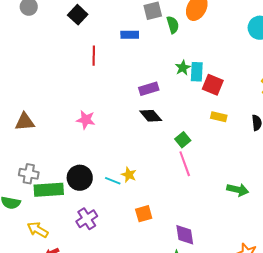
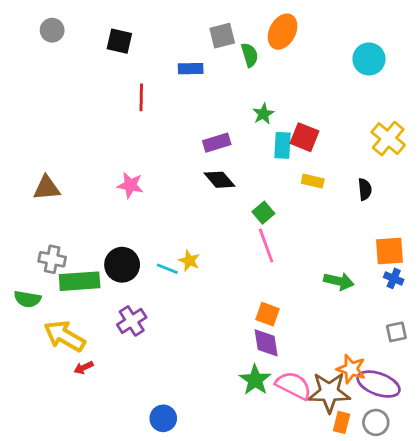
black square: (78, 15) -> (119, 41), turned -30
cyan rectangle: (197, 72) -> (283, 145), moved
orange square: (144, 214) -> (267, 314), moved, turned 36
yellow arrow: (38, 230) -> (64, 336), size x1.4

